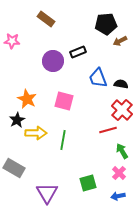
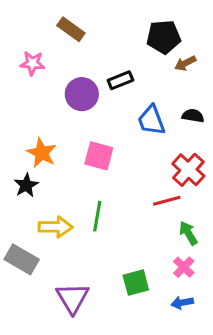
pink star: (12, 41) -> (32, 63), moved
black semicircle: (121, 84) -> (193, 116), moved
yellow arrow: (36, 133) -> (56, 227), moved

